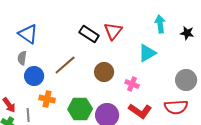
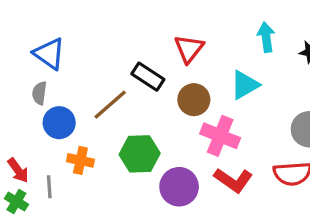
black rectangle: (89, 34) -> (148, 77), moved
brown circle: (104, 72) -> (194, 100), moved
pink cross: (132, 84) -> (220, 136), size x1.6
green hexagon: (80, 109) -> (140, 154), moved

